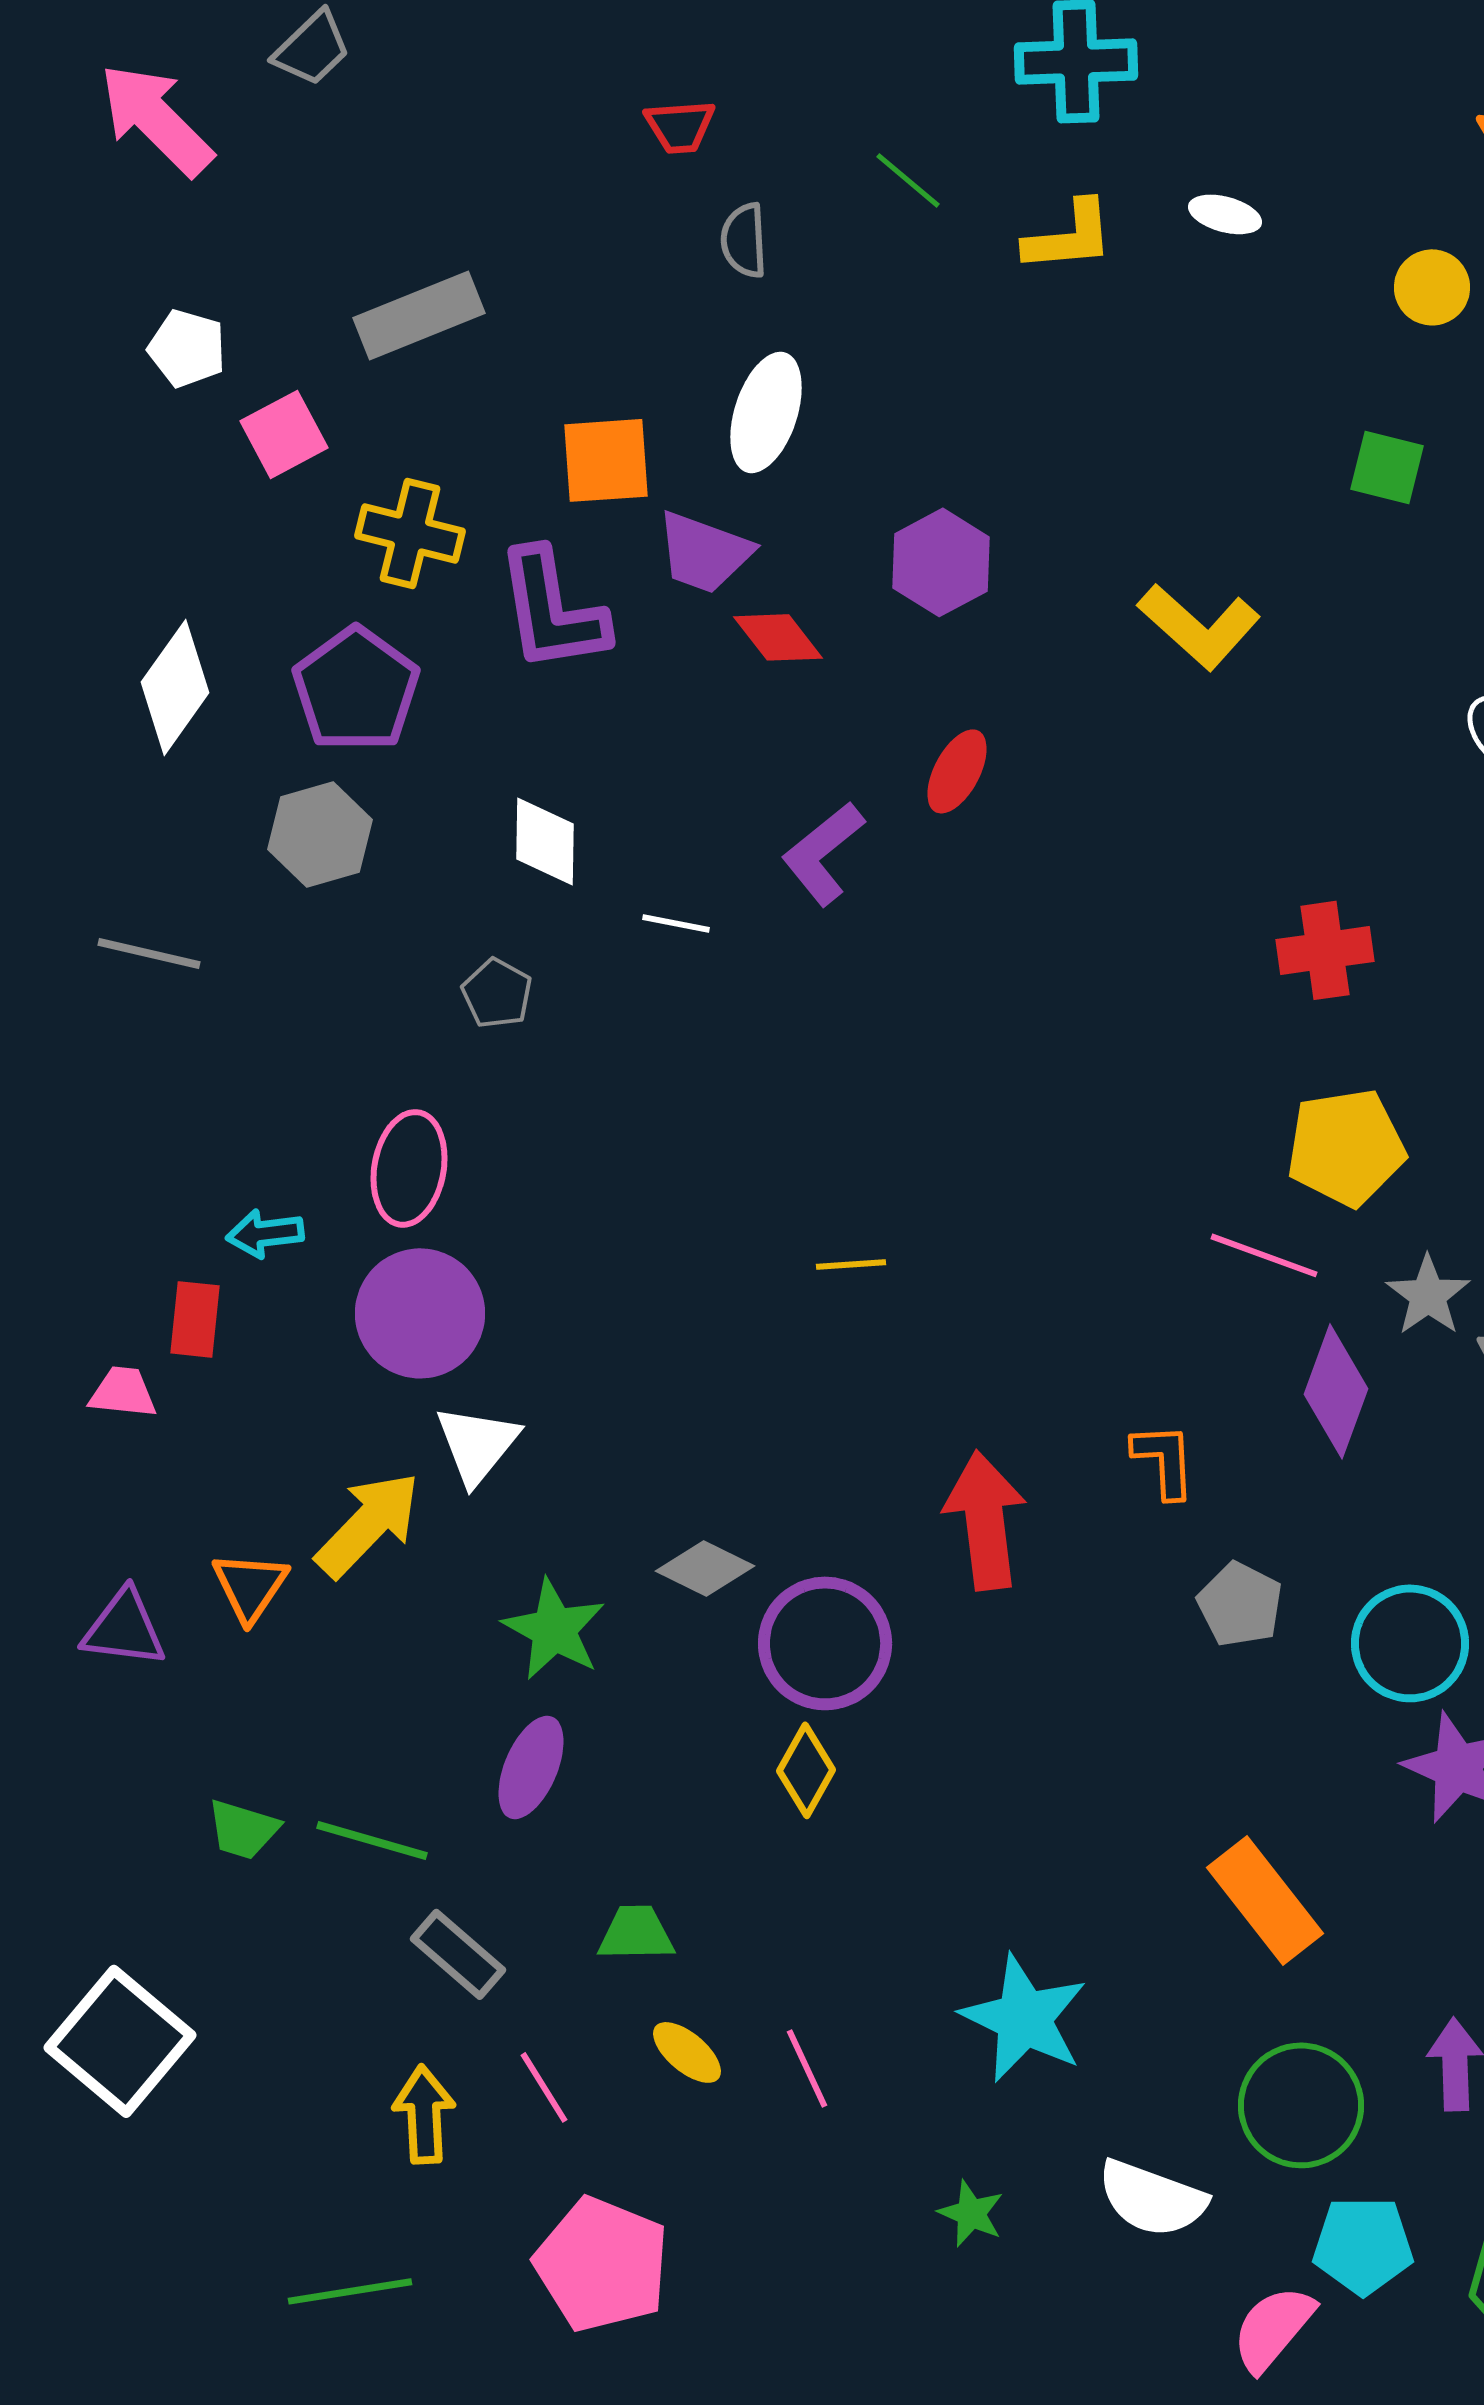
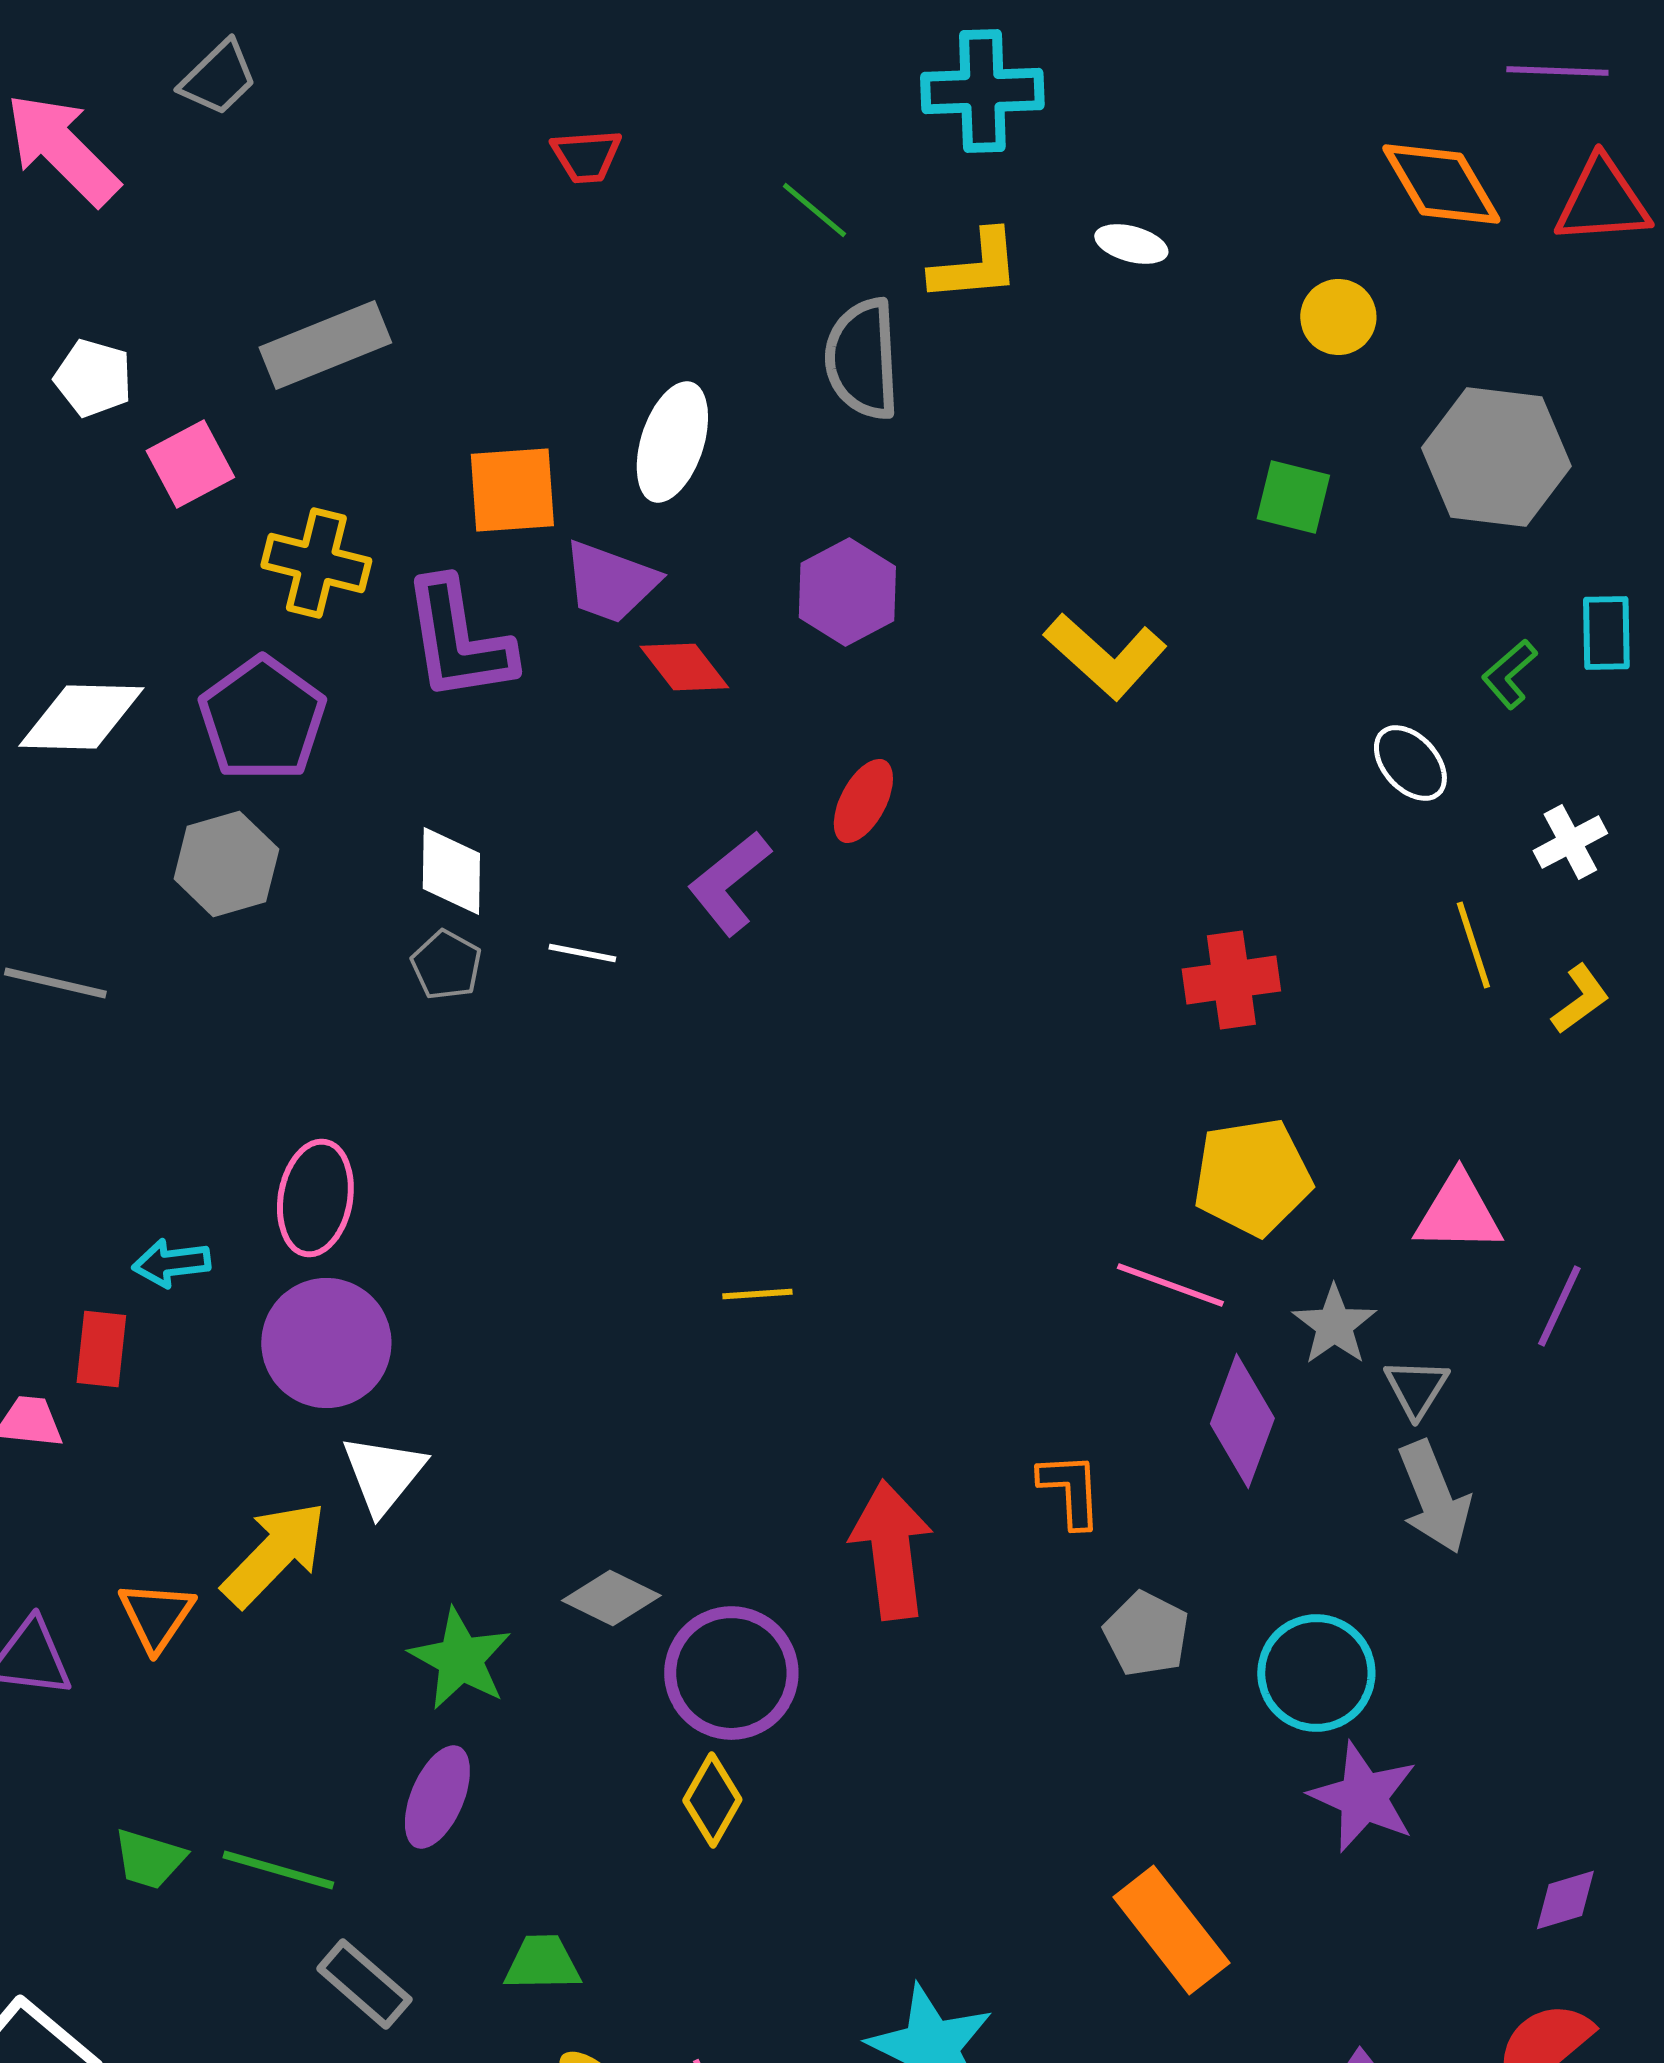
gray semicircle: (744, 240) -> (862, 359), moved, size x1.6
white diamond: (175, 687) -> (81, 717), turned 56
gray pentagon: (497, 993) -> (446, 965), moved

